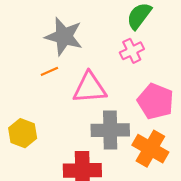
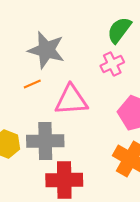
gray cross: (110, 130) -> (45, 141), moved

